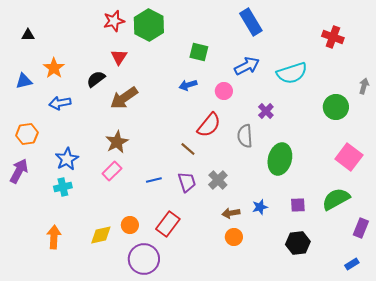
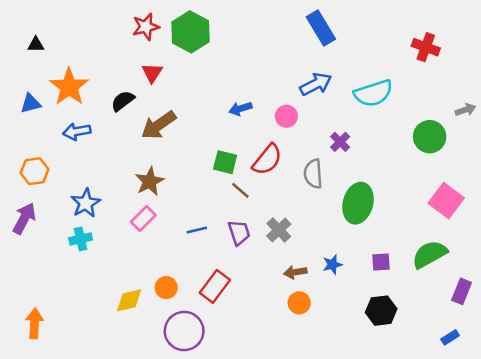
green square: (199, 52) -> (225, 162), moved
orange star: (54, 68) -> (69, 87), size x1.4
gray arrow: (364, 86) -> (465, 110), turned 56
orange arrow: (54, 237) -> (35, 323), moved

